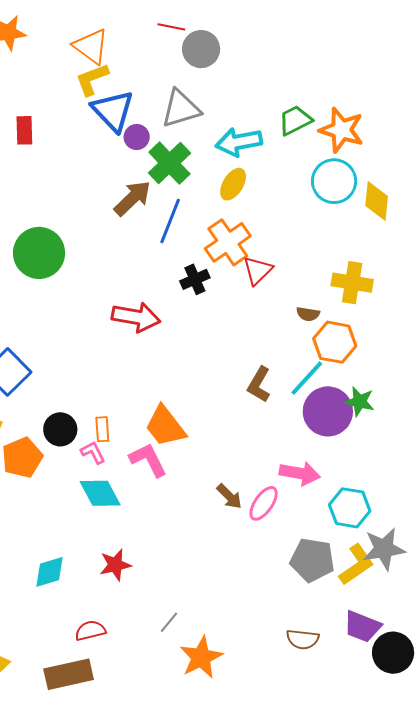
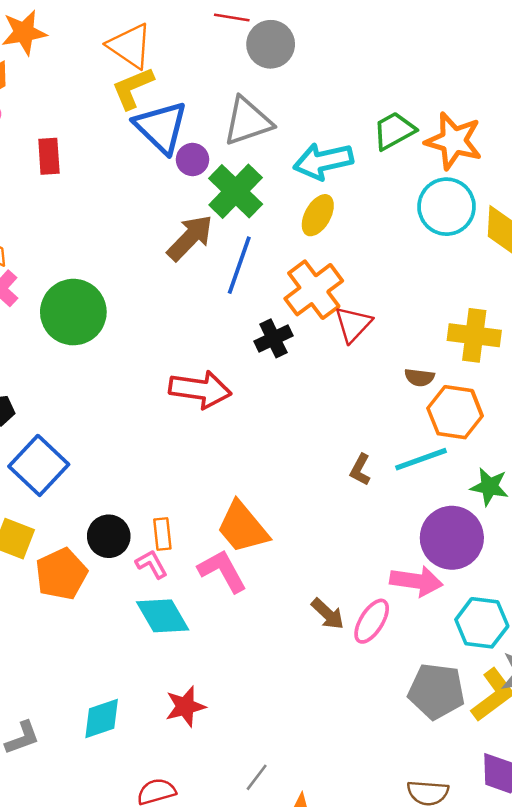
cyan line: (307, 378) -> (421, 459), turned 30
brown L-shape: (259, 384) -> (360, 470), size x0.7
purple circle: (328, 411) -> (452, 538), moved

